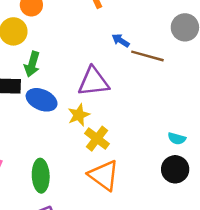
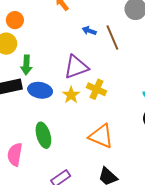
brown line: (147, 56) -> (112, 38), turned 65
yellow cross: (97, 139) -> (96, 89), moved
green ellipse: (41, 176) -> (43, 135), moved

